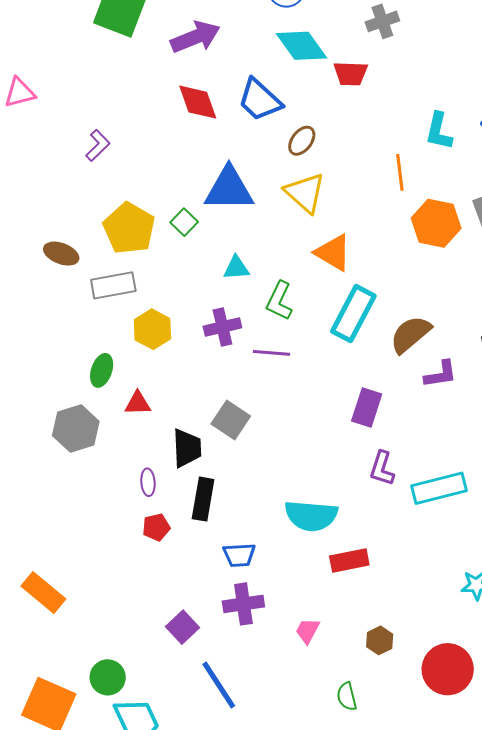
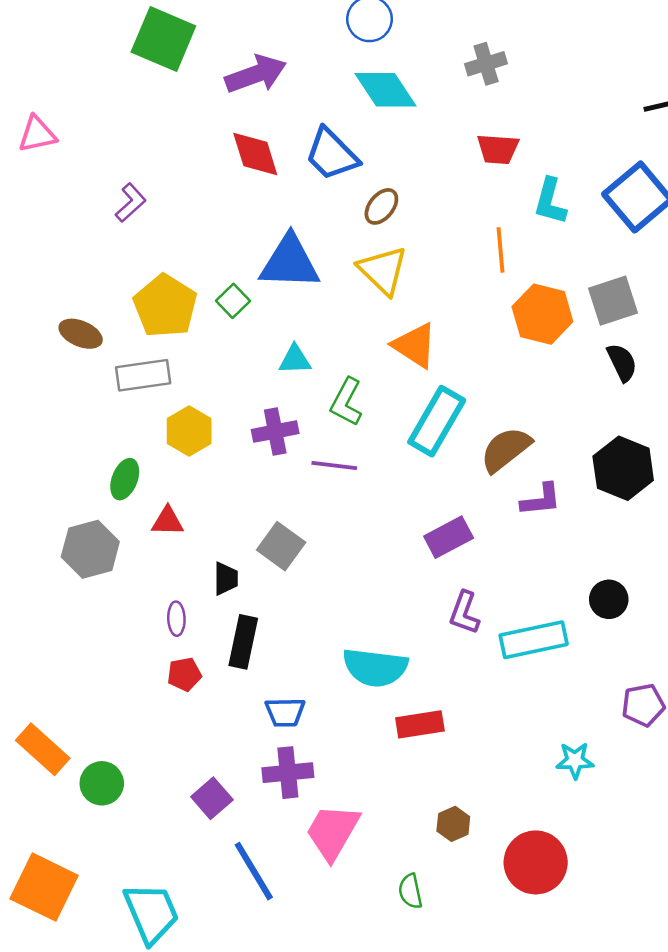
red trapezoid: (351, 74) -> (498, 149), moved
purple rectangle: (367, 407) -> (449, 537), turned 42
black trapezoid: (187, 448) -> (226, 579), size x0.7
pink trapezoid: (308, 631) -> (333, 832), moved, size x1.8
green circle: (108, 677) -> (102, 783), moved

